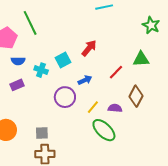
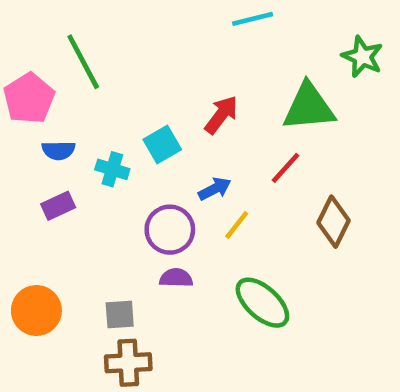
green triangle: (141, 59) -> (309, 107), moved, size x1.4
yellow line: (93, 107) -> (237, 225), moved
purple semicircle: (115, 108) -> (176, 278), moved

